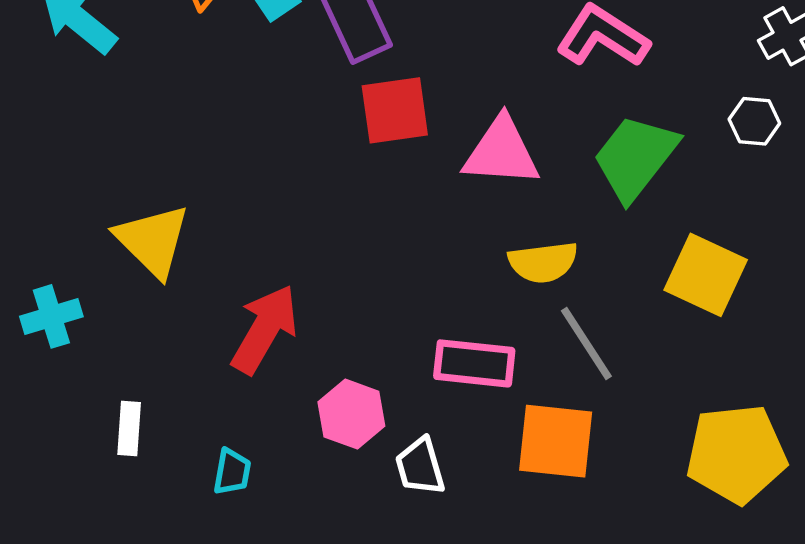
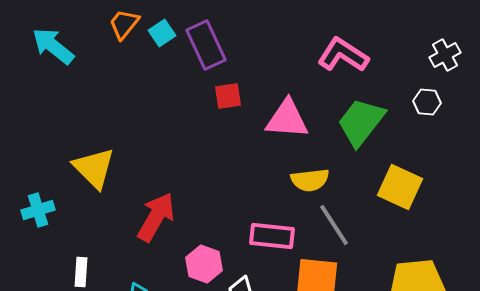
red square: (395, 110) -> (228, 96), size x0.7

